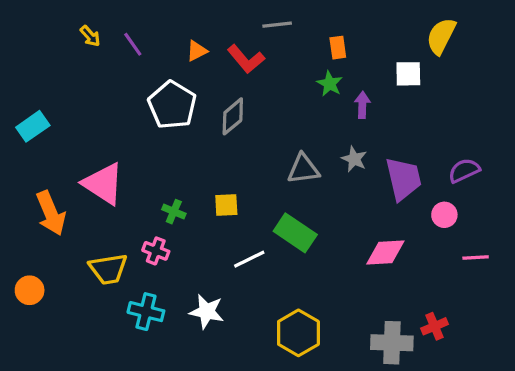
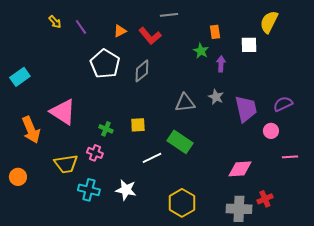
orange rectangle: (338, 48) -> (215, 32), moved
pink diamond: (385, 253) -> (240, 169), moved

